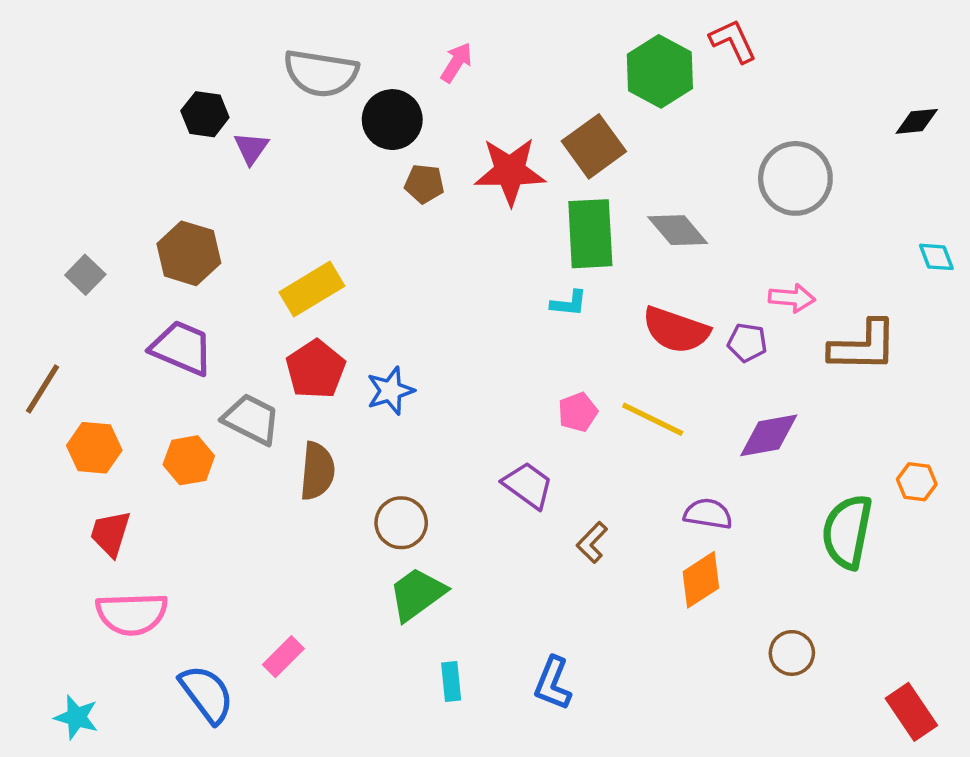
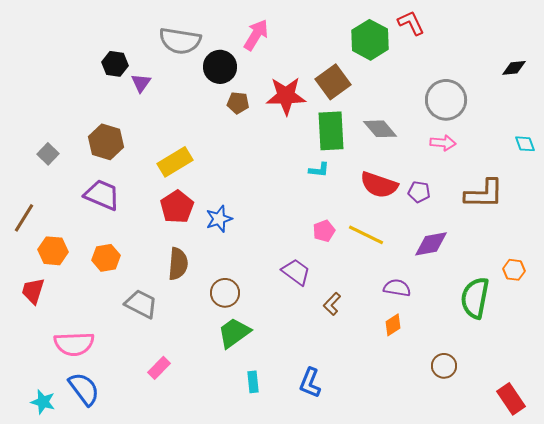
pink arrow: (456, 62) -> (256, 35), size x1.4
pink arrow: (792, 298) -> (443, 143), moved
gray trapezoid: (251, 419) -> (141, 304), moved
red trapezoid: (110, 533) -> (33, 291), moved
orange diamond: (701, 580) -> (393, 325), size x0.7
blue semicircle: (207, 694) -> (84, 389), moved

